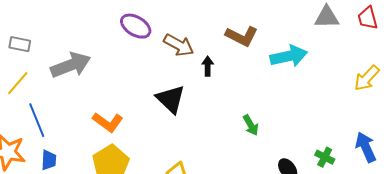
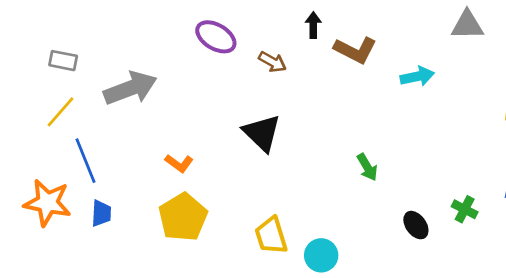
brown arrow: (179, 45) -> (272, 62), size x0.7
cyan arrow: (289, 56) -> (417, 76), size x0.7
black arrow: (208, 66) -> (313, 25), moved
orange L-shape: (108, 122) -> (179, 163), size x0.7

